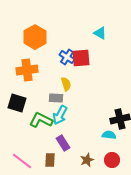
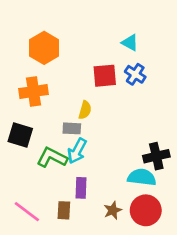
blue cross: (67, 57) -> (135, 74), moved
yellow semicircle: (66, 84) -> (85, 110), turned 32
cyan semicircle: (109, 135) -> (142, 177), size x1.5
purple rectangle: (63, 143) -> (81, 188), turned 35
red circle: (112, 160) -> (146, 210), size x1.5

